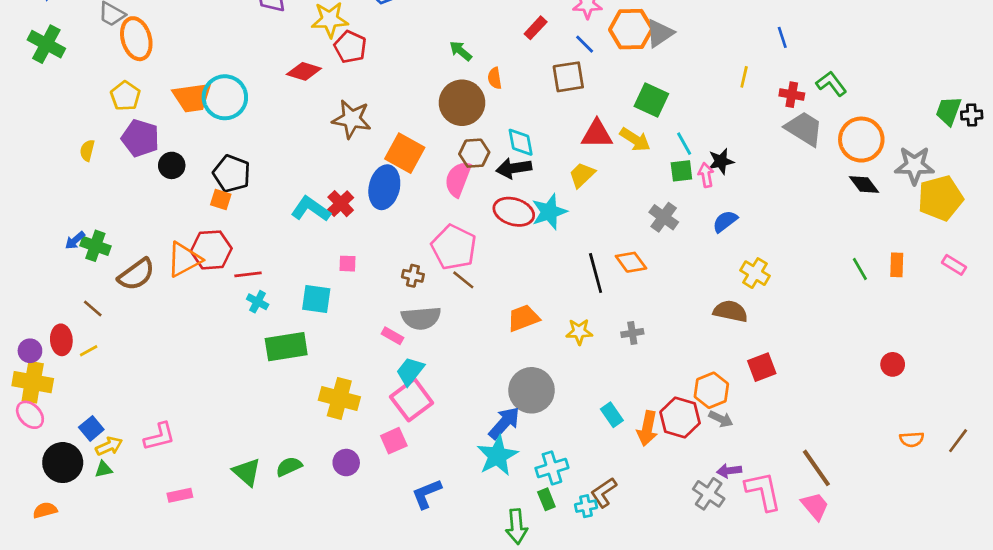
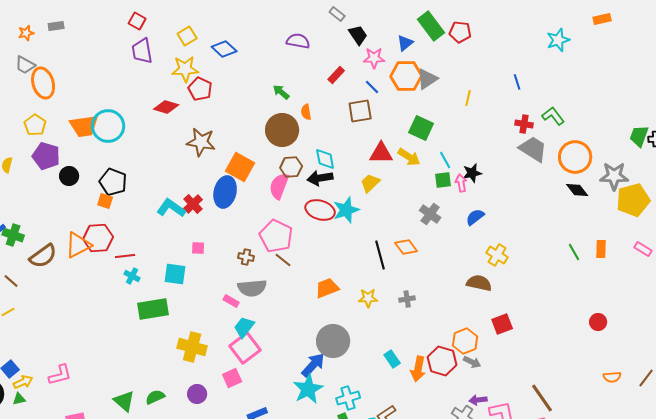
yellow line: (744, 77) -> (468, 98), moved

